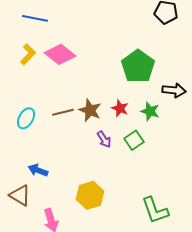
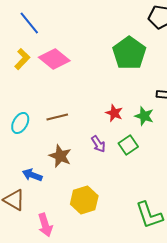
blue line: (35, 18) -> (29, 23), turned 40
green pentagon: (138, 66) -> (129, 53), moved
brown star: (90, 110) -> (60, 156), moved

